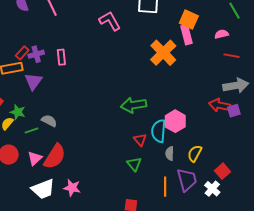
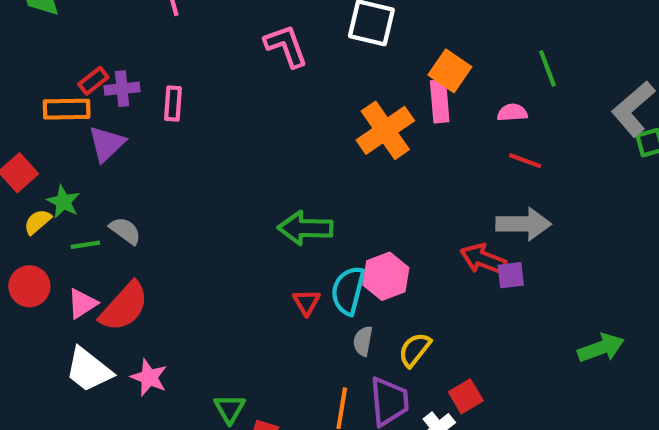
green triangle: (134, 164) -> (230, 409), moved
white trapezoid: (43, 189) -> (89, 370), turned 50

